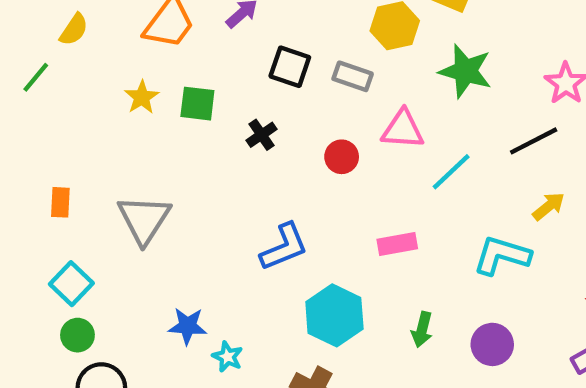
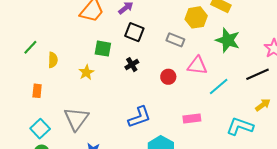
yellow semicircle: (74, 30) -> (53, 60), moved, turned -35
black square: (290, 67) -> (134, 32), moved
green line: (36, 77) -> (30, 47), moved
yellow star: (142, 97) -> (86, 72), moved
gray triangle: (144, 219) -> (76, 119), moved

